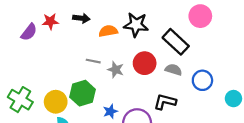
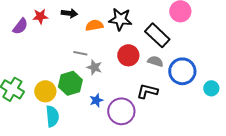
gray star: (116, 70) -> (94, 67), moved
blue circle: (202, 80) -> (182, 71), size x1.4

